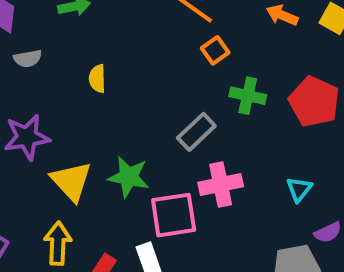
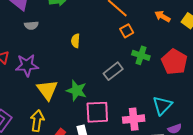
yellow semicircle: (97, 79) -> (75, 41), moved
pink cross: (221, 184) -> (134, 119), moved
cyan triangle: (299, 189) -> (162, 105), size x1.5

